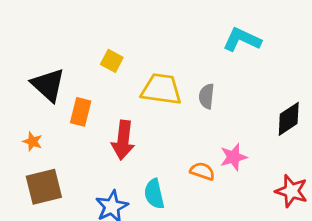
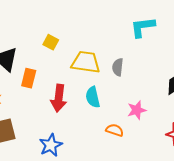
cyan L-shape: (242, 40) -> (143, 27), turned -32
orange semicircle: (202, 171) -> (115, 130), moved
cyan semicircle: (154, 194) -> (93, 97), moved

